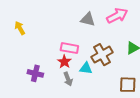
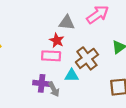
red star: (64, 62) -> (57, 40), moved
purple cross: (35, 73) -> (42, 83), moved

